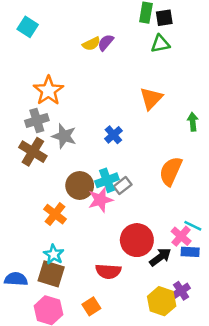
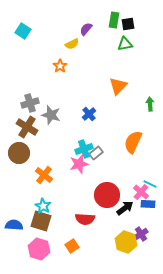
purple semicircle: (106, 42) -> (86, 29), moved
orange star: (48, 91) -> (60, 66), moved, size x0.6
brown circle: (80, 185) -> (19, 153), moved

